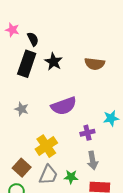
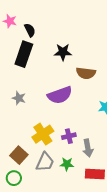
black star: (53, 62) -> (63, 52), moved, turned -30
brown semicircle: (95, 64) -> (86, 73), moved
purple cross: (87, 133) -> (69, 136), moved

